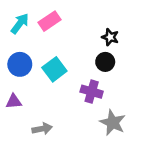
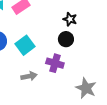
gray star: (113, 123) -> (86, 88), moved
gray arrow: (42, 129) -> (29, 76), moved

